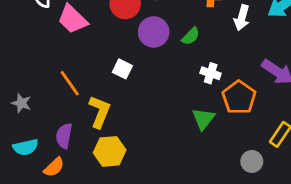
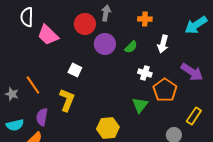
white arrow: (242, 18) -> (163, 44), moved
white square: (122, 69) -> (75, 70), moved
orange line: (70, 83) -> (33, 85), moved
yellow hexagon: (110, 151) -> (108, 128), moved

